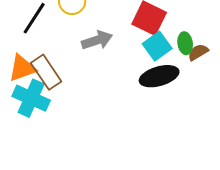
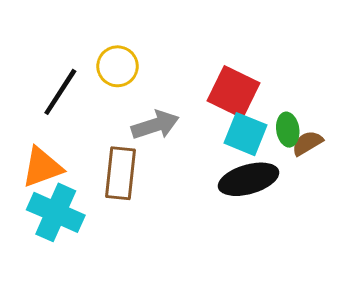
cyan square: (157, 46) -> (246, 134), turned -32
brown rectangle: (46, 72) -> (121, 173), moved, turned 40

